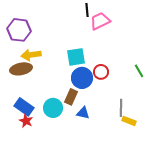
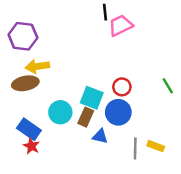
cyan square: (76, 57) -> (92, 98), moved, turned 30
blue circle: (82, 78) -> (118, 112), moved
cyan circle: (53, 108) -> (60, 112), moved
gray line: (121, 108) -> (135, 148), moved

